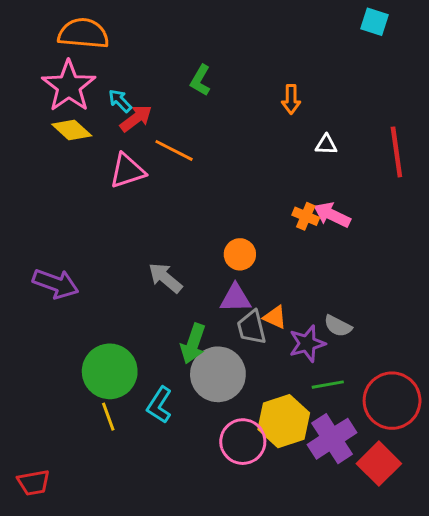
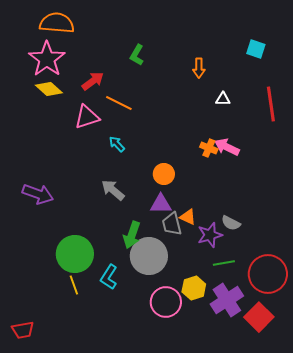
cyan square: (374, 22) -> (256, 49), moved
cyan arrow: (120, 101) -> (117, 144), moved
yellow hexagon: (284, 421) -> (194, 288), size x0.7

